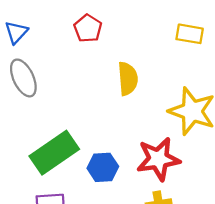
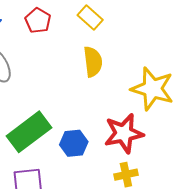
red pentagon: (88, 28) -> (38, 21), moved
yellow rectangle: (190, 34) -> (90, 17), moved, turned 35

